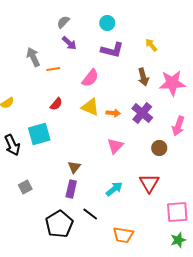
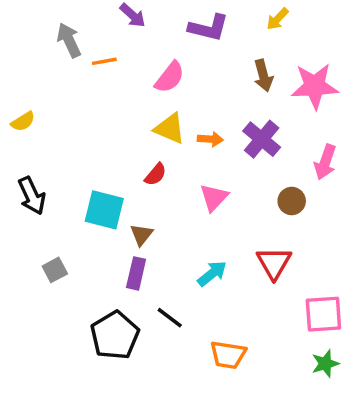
yellow arrow: (151, 45) -> (278, 19), turned -96
red semicircle: (56, 104) -> (156, 174), moved
cyan square: (39, 134) -> (104, 210), moved, turned 30

